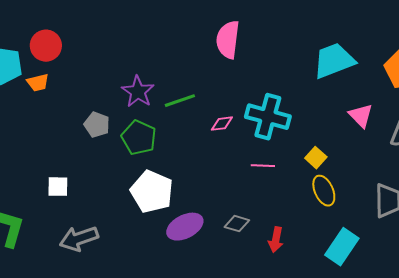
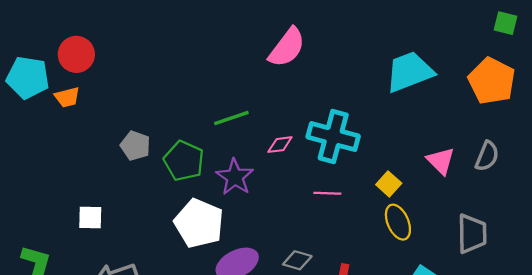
pink semicircle: (228, 40) -> (287, 47), turned -150
purple star: (138, 92) -> (235, 177), moved
pink triangle: (361, 116) -> (441, 161), moved

